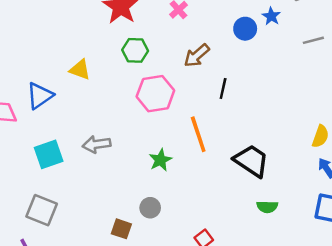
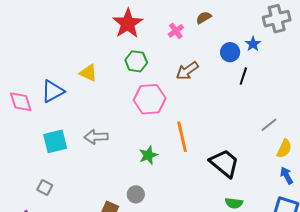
gray line: (313, 40) -> (269, 125), moved, turned -30
black line: (223, 88) -> (243, 76), moved
gray square: (42, 210) -> (45, 187), size x0.6

